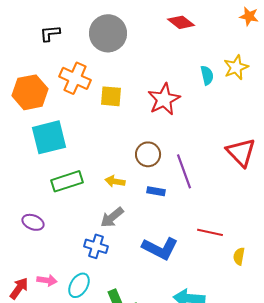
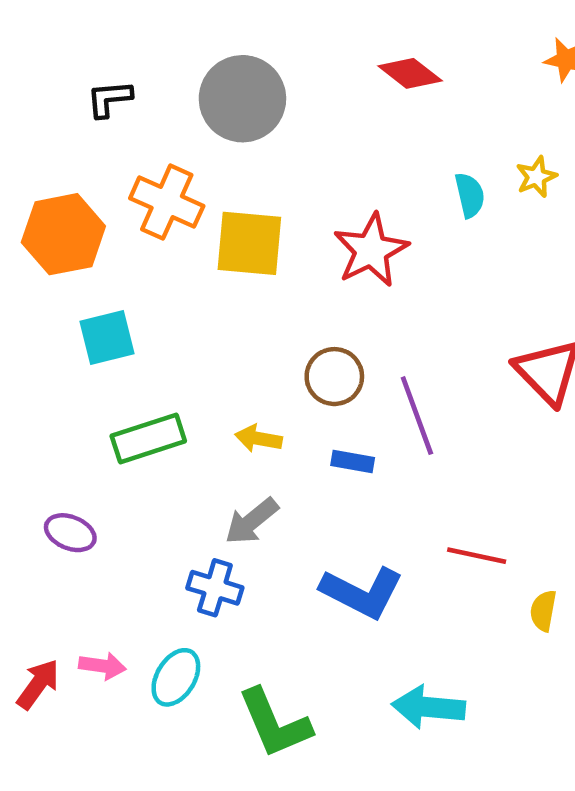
yellow star: (236, 67) -> (536, 177), size x0.7
yellow square: (111, 96) -> (249, 243), size x1.4
cyan square: (49, 137) -> (107, 338), size x0.7

